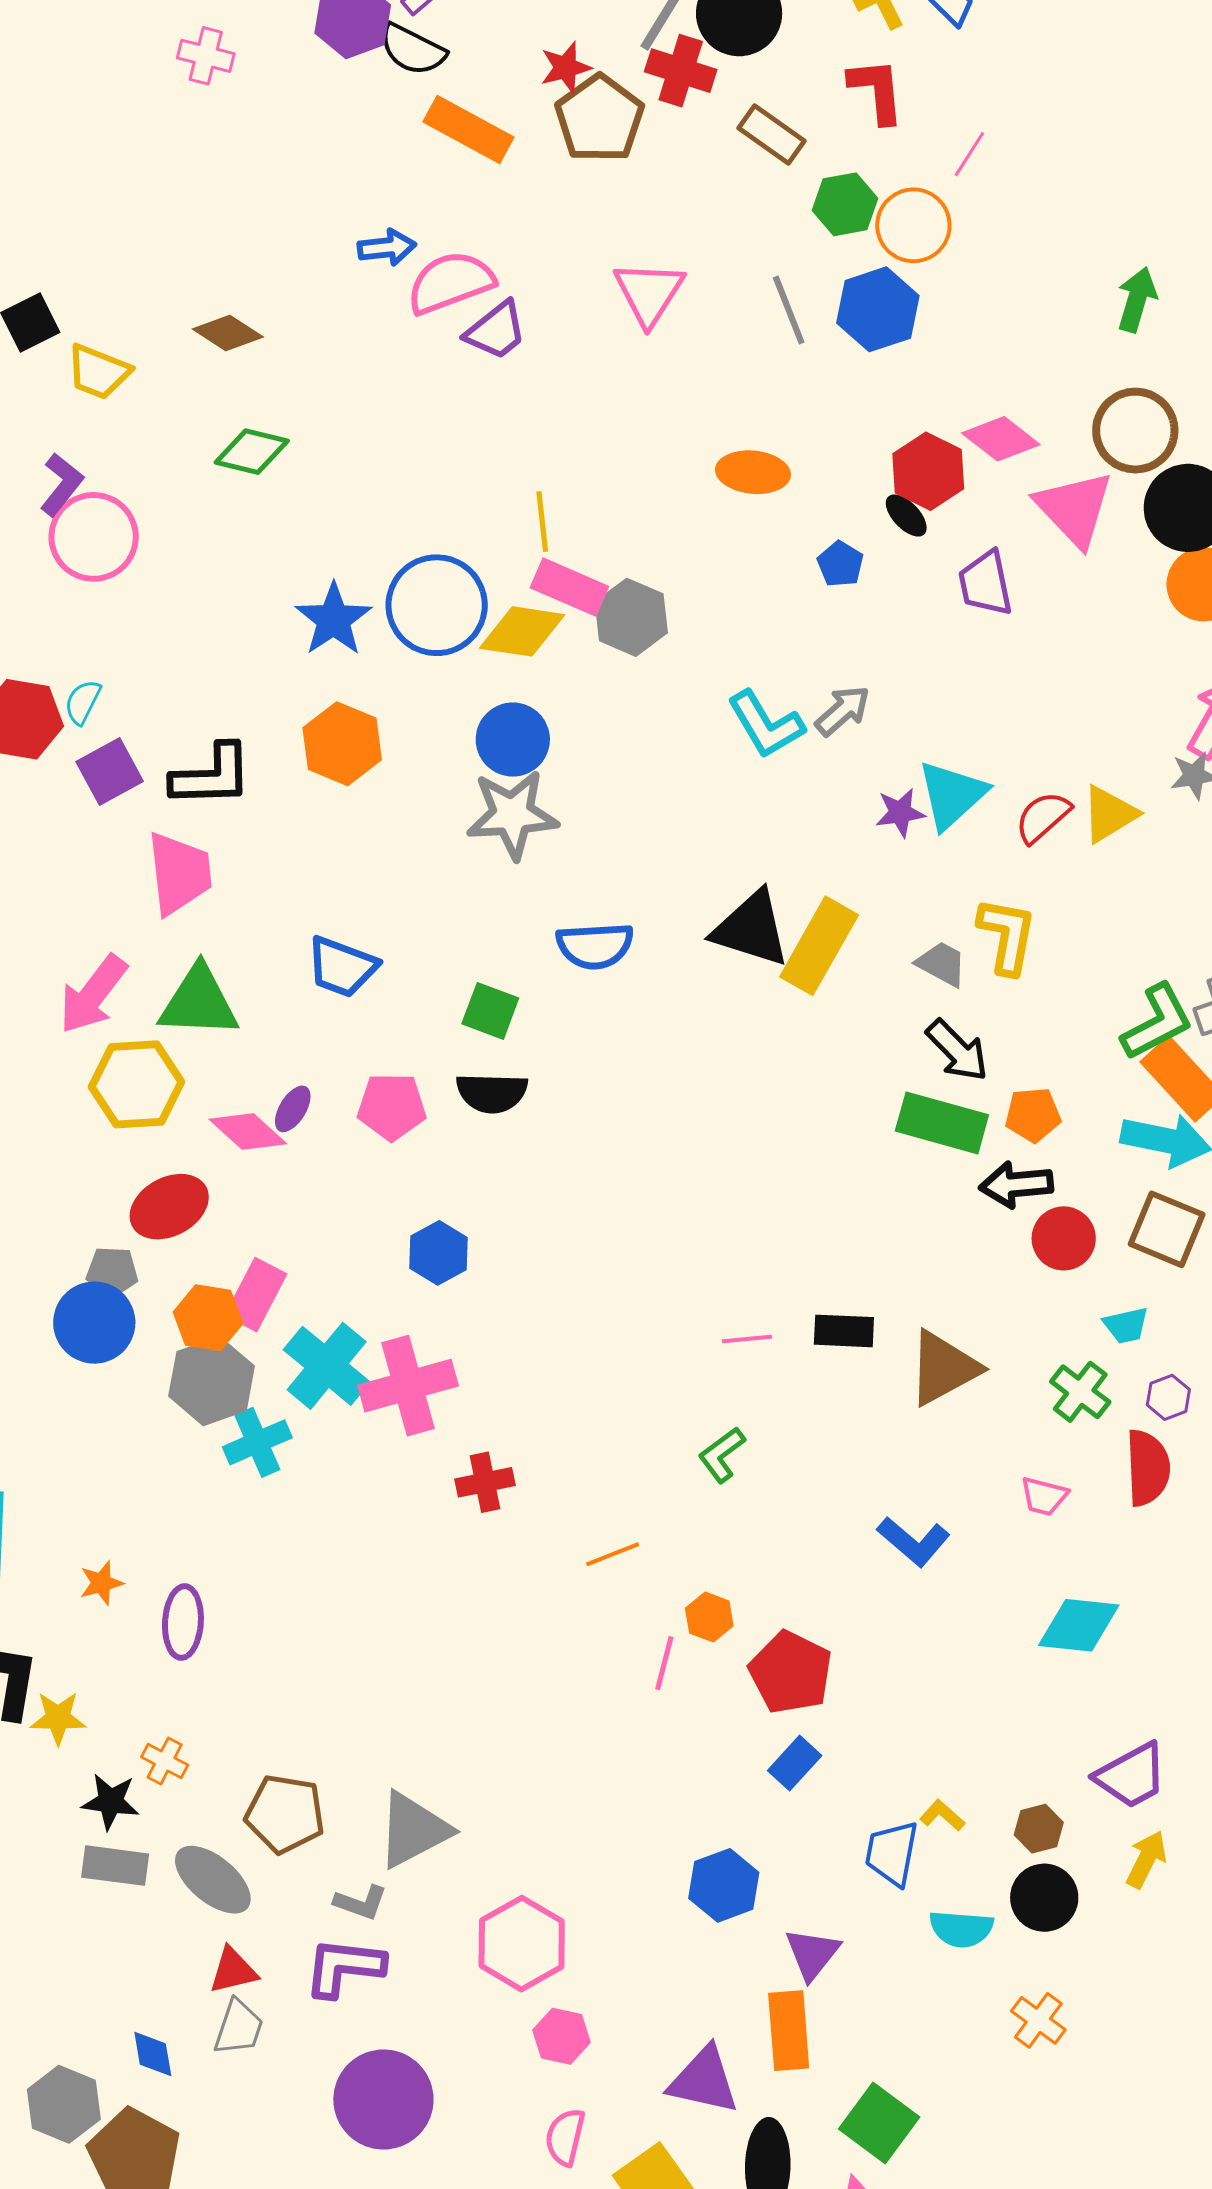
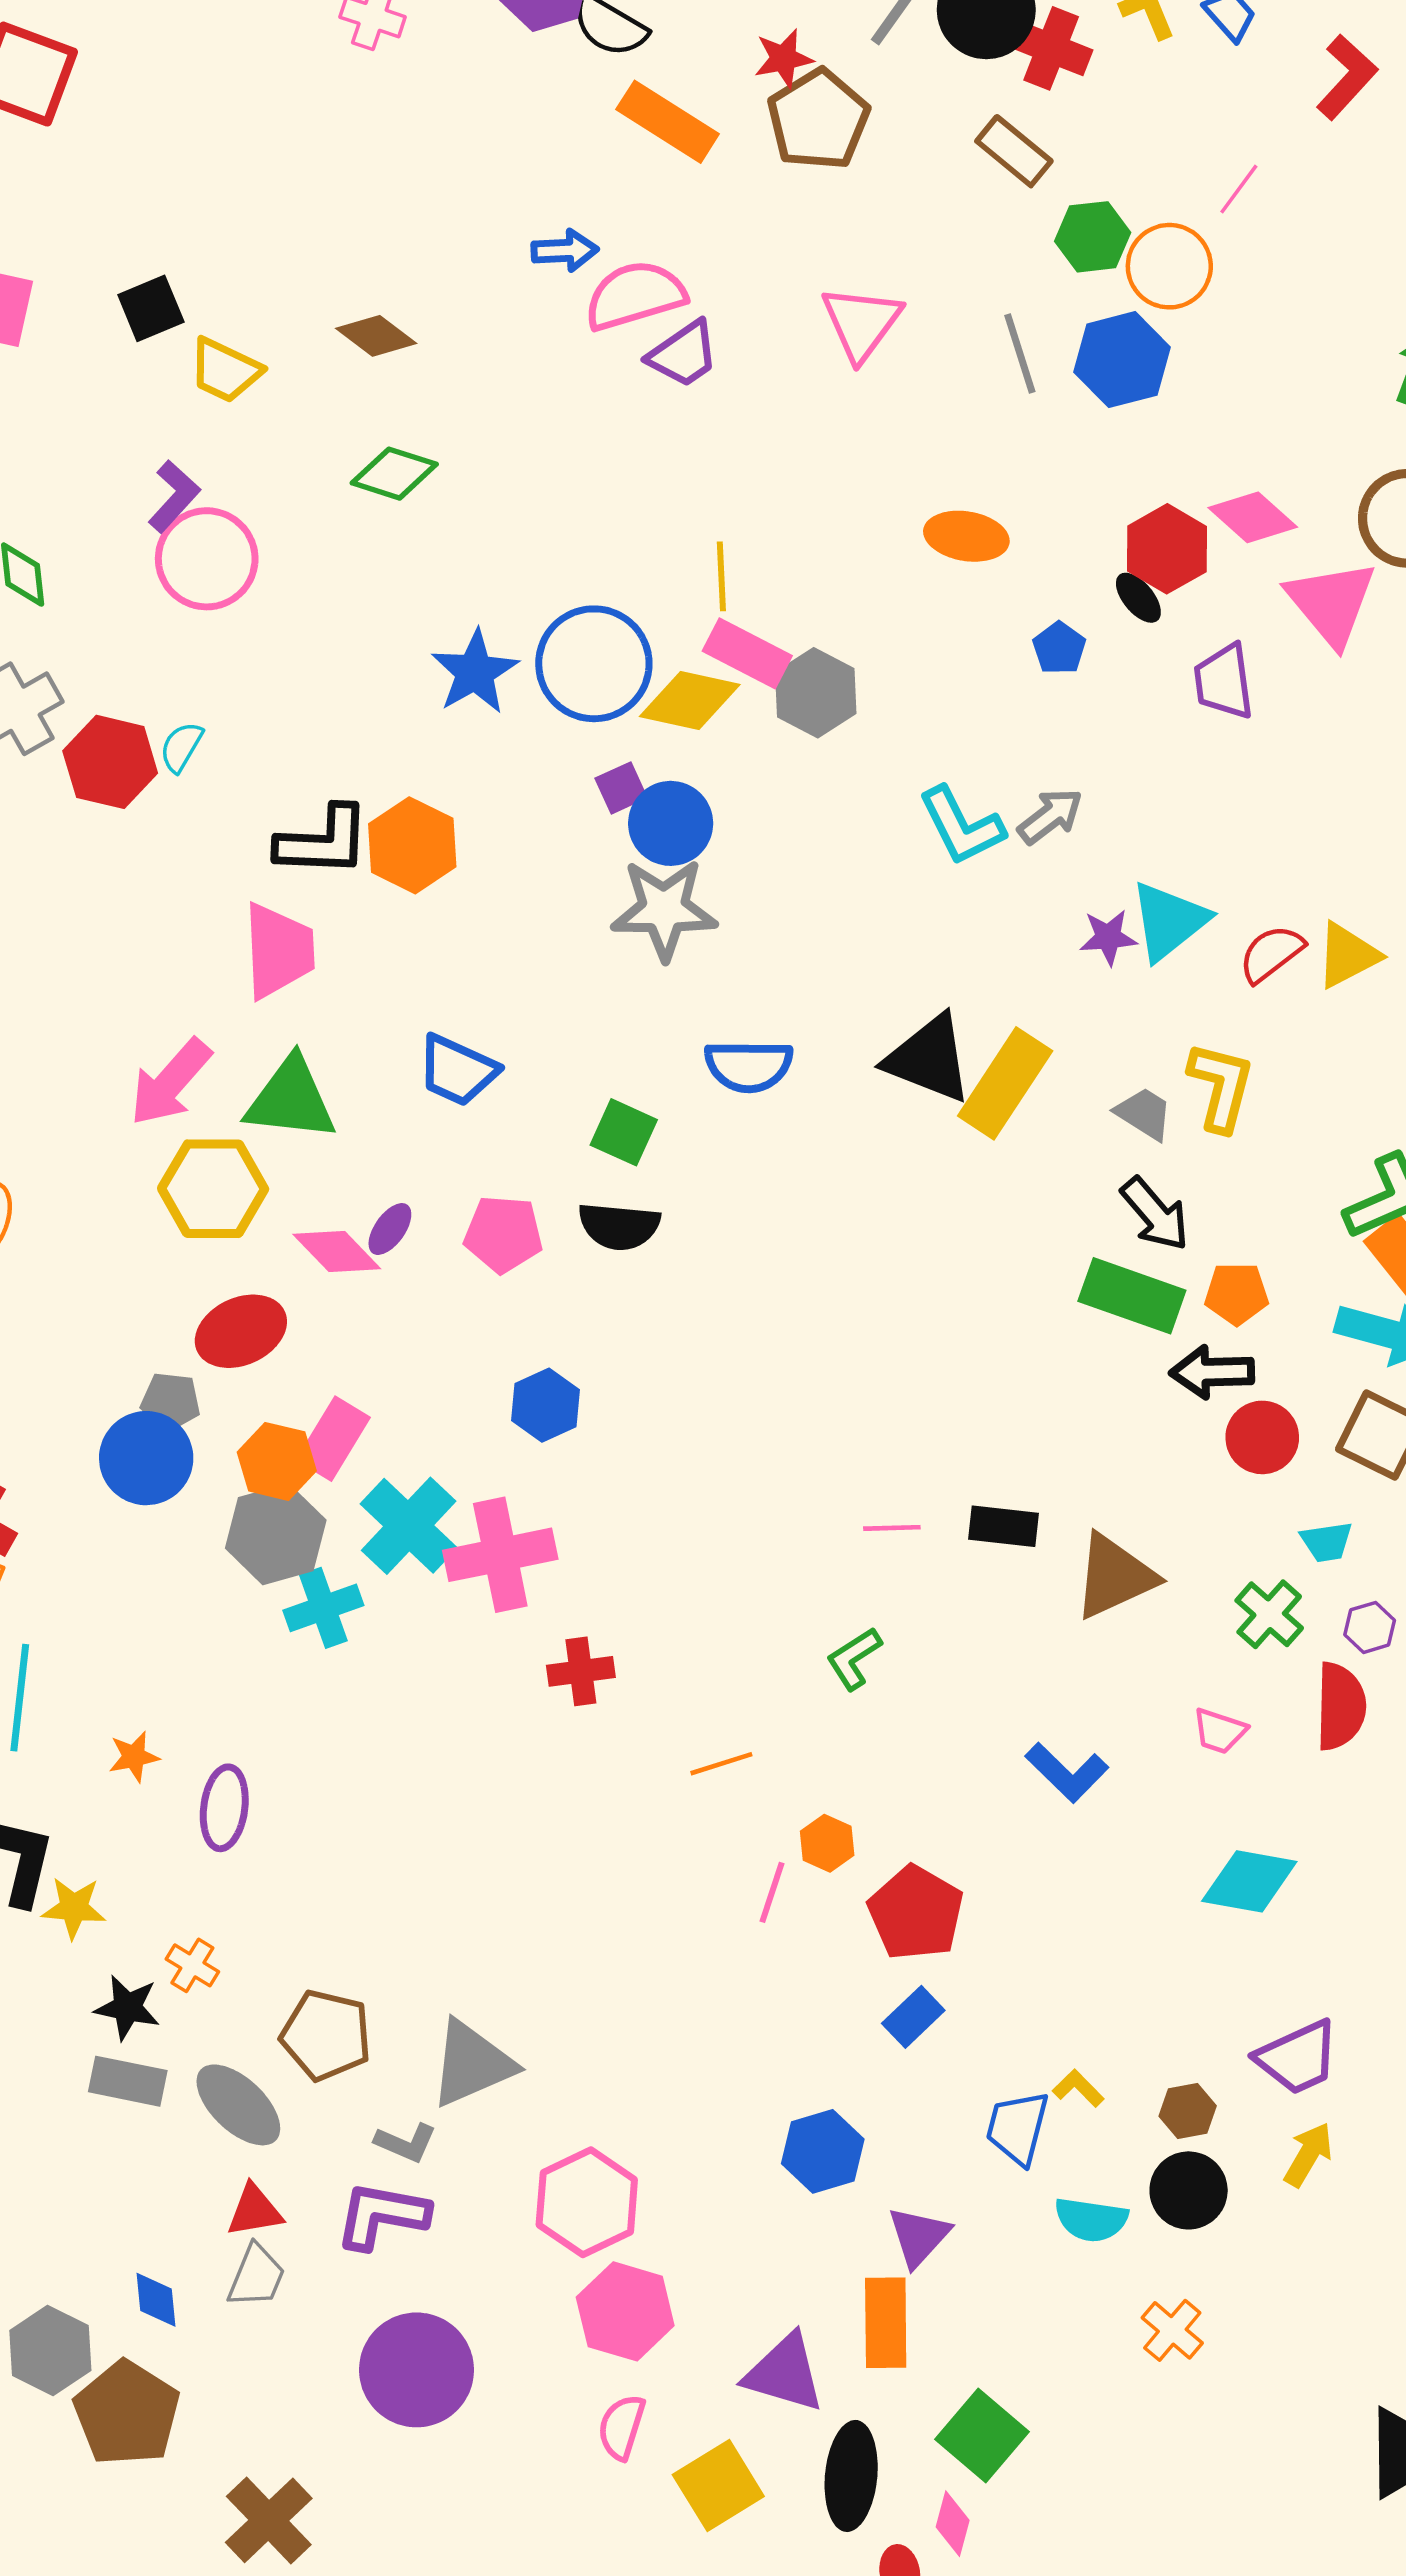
red cross: (681, 71) -> (1051, 48), moved
red L-shape: (877, 91) -> (1347, 77), moved, turned 44
orange hexagon: (342, 744) -> (412, 845), moved
purple square: (110, 771) -> (621, 788), moved, size x0.7
pink hexagon: (561, 2036) -> (625, 2311), size x1.5

